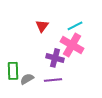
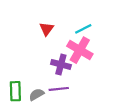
green rectangle: (13, 71) -> (15, 91), moved
gray semicircle: (27, 79) -> (36, 94), moved

